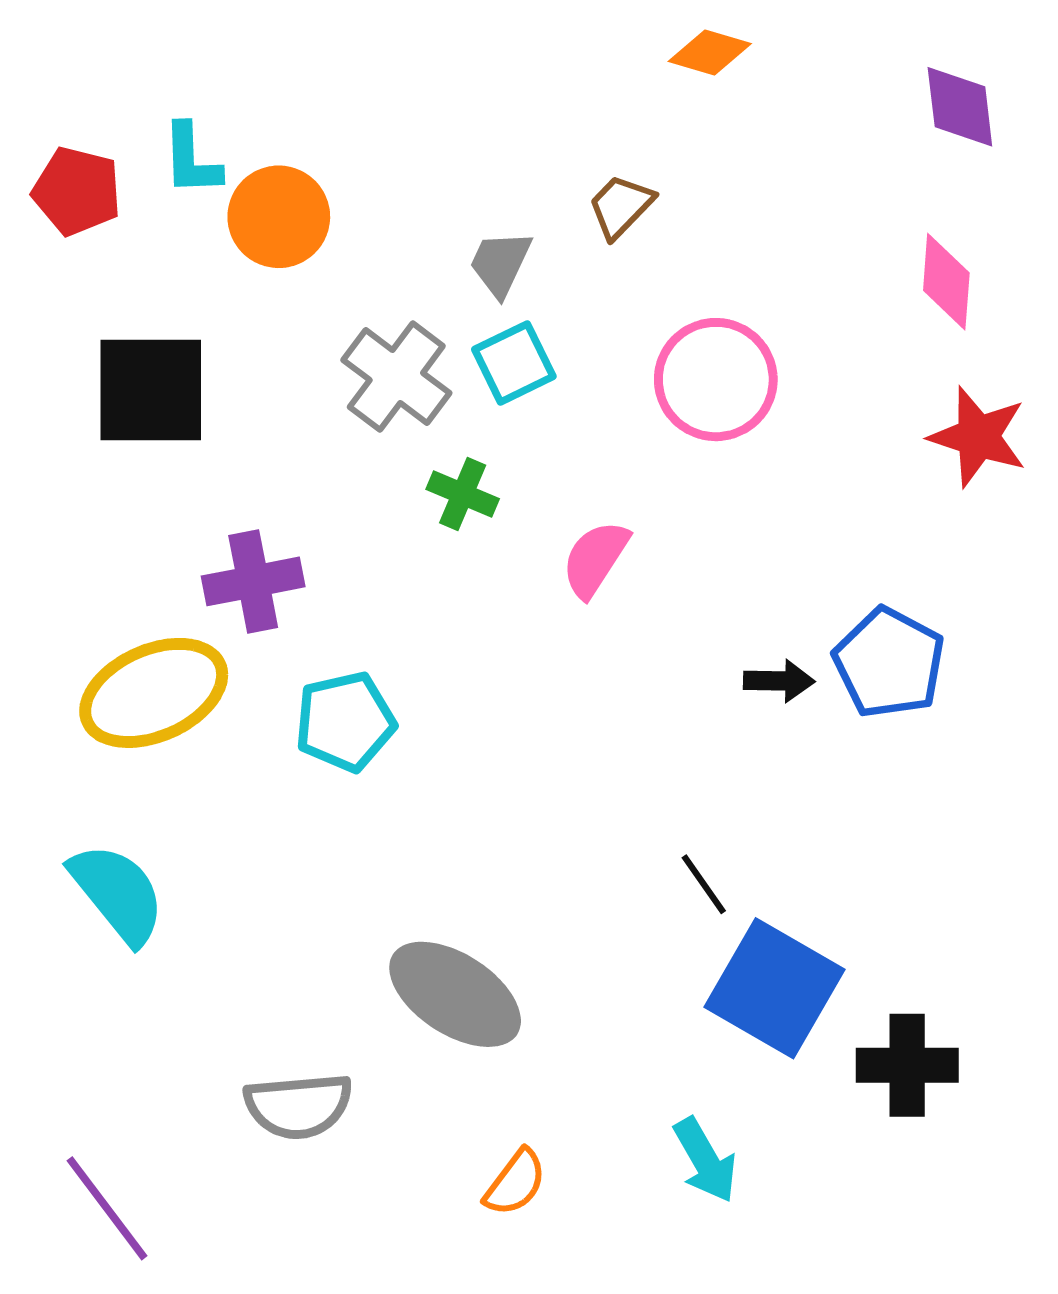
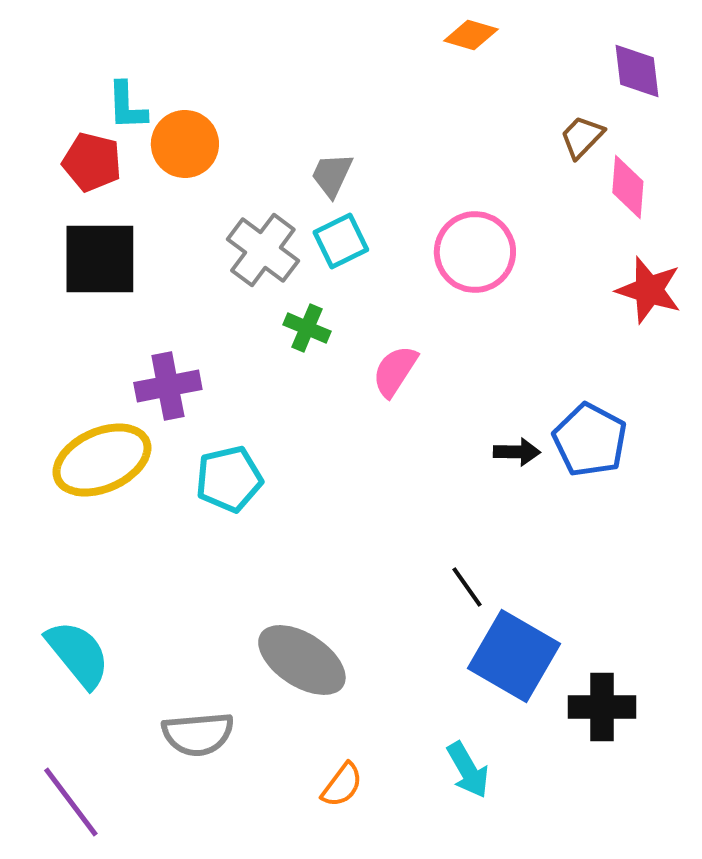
red pentagon: (77, 191) -> (92, 162), moved
brown trapezoid: (621, 206) -> (582, 137), moved
cyan semicircle: (118, 893) -> (78, 654), moved

